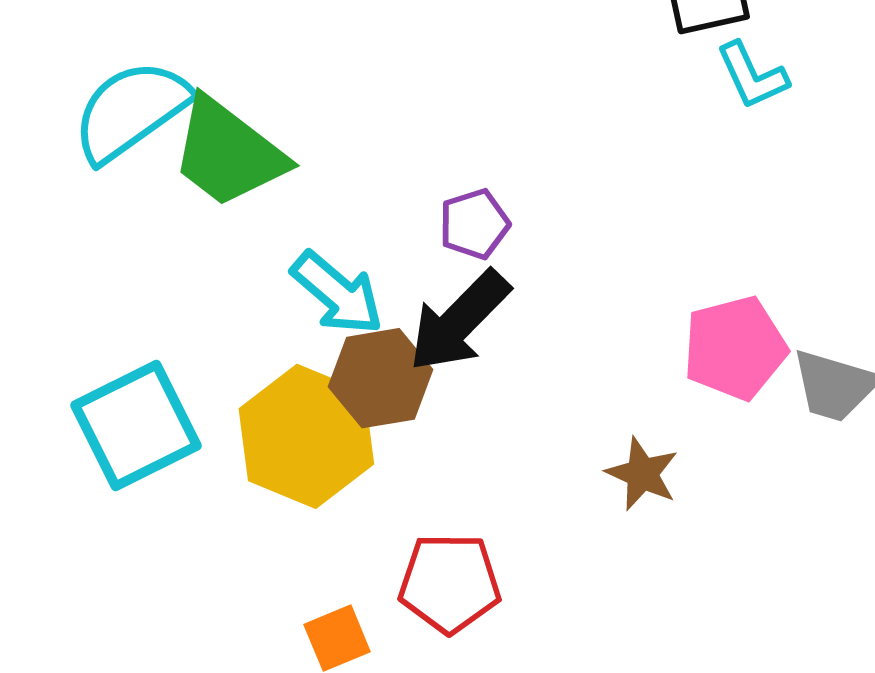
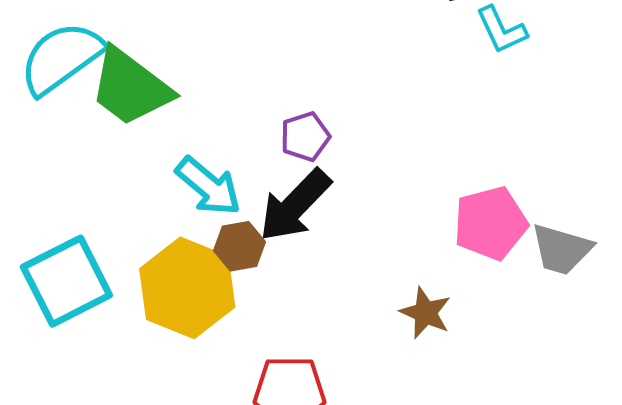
brown hexagon: (381, 378) -> (240, 246), size x0.7

